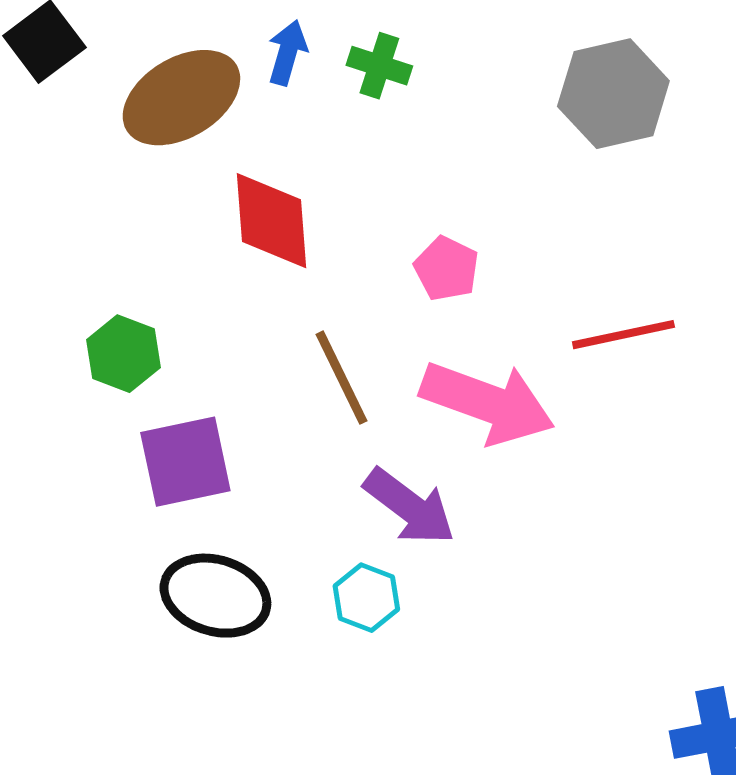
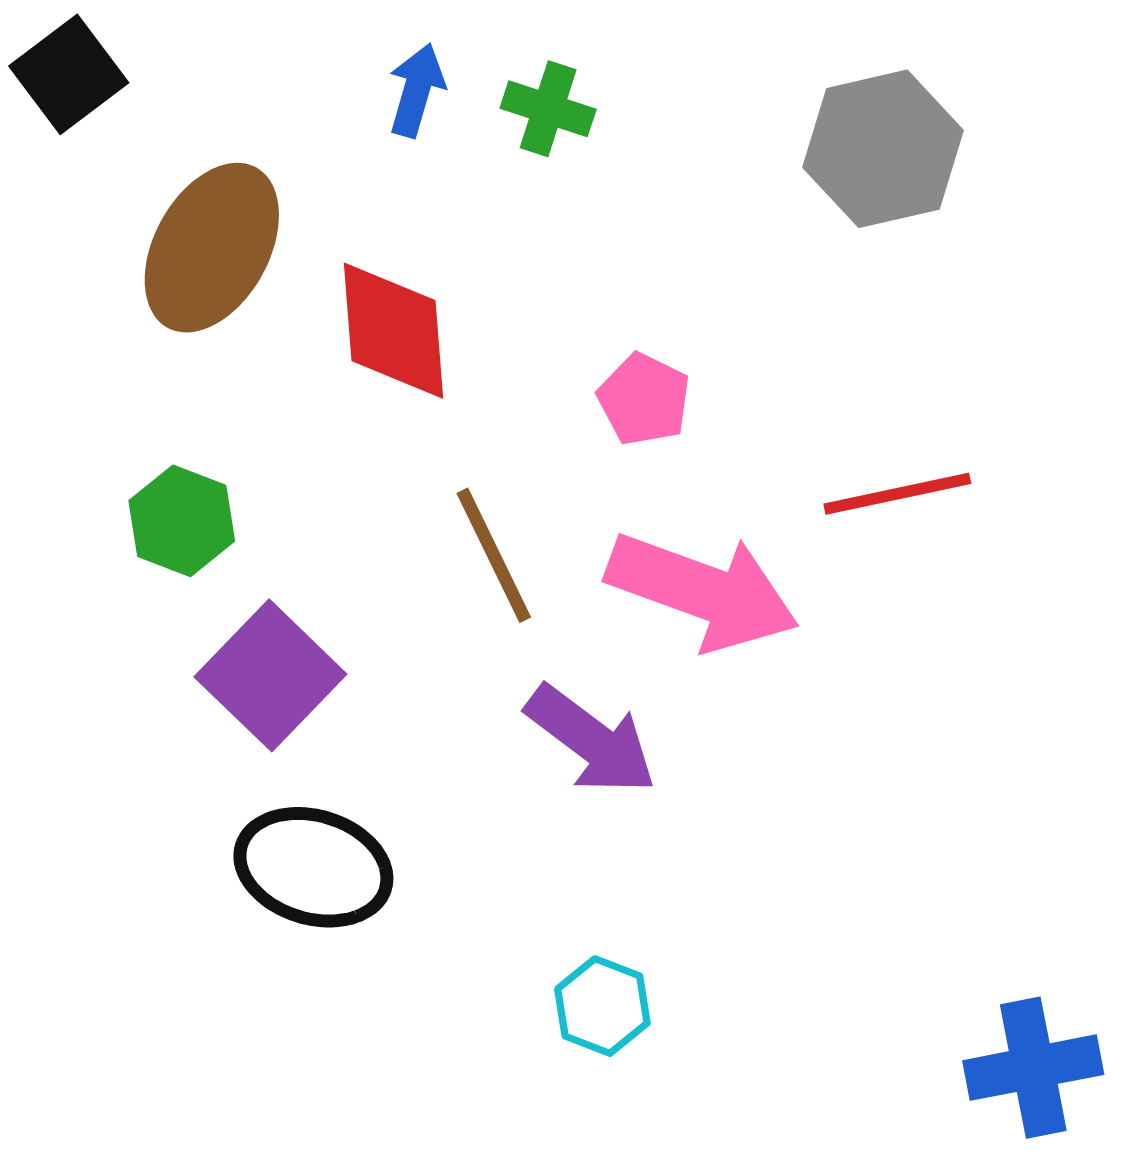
brown ellipse: (181, 98) -> (212, 248), moved, turned -30
purple square: (185, 462) -> (270, 675), turned -34
cyan hexagon: (366, 598) -> (602, 1006), moved

